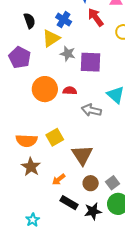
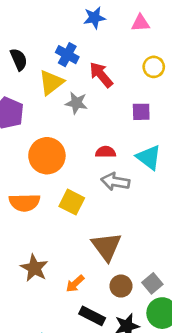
red arrow: (96, 17) -> (101, 75), moved
purple square: (91, 62) -> (141, 112), moved, size x0.6
red semicircle: (70, 91) -> (106, 152), moved
yellow square: (55, 137) -> (72, 202), moved, turned -30
orange semicircle: (27, 141) -> (24, 203), moved

